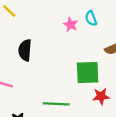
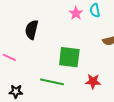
green square: (88, 73) -> (69, 57), moved

